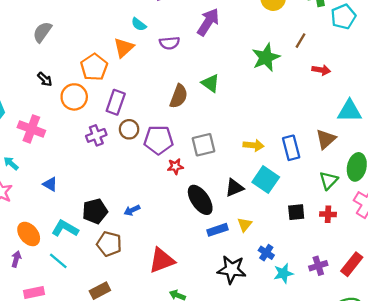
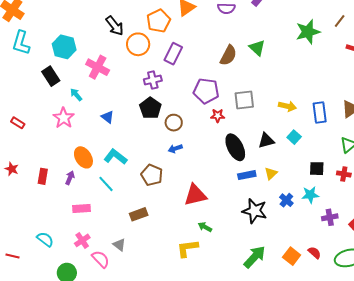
black arrow: (45, 79) -> (115, 26), size x1.5
brown circle: (129, 129) -> (174, 123), moved
cyan square: (266, 180) -> (294, 137), size x0.6
black pentagon: (95, 211) -> (150, 108), moved, turned -30
cyan star: (283, 273) -> (310, 195), moved

